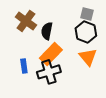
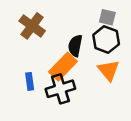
black semicircle: (47, 31) -> (75, 46), moved

